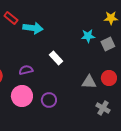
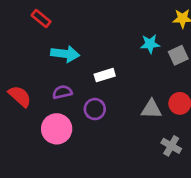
cyan arrow: (33, 28) -> (65, 54), moved
white rectangle: (56, 58) -> (105, 75), turned -64
purple circle: (49, 100) -> (95, 109), moved

